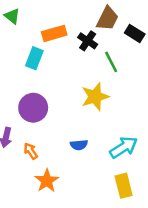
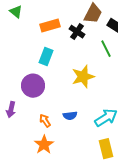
cyan rectangle: (34, 58) -> (46, 57), moved
green line: (111, 62) -> (106, 49), moved
orange arrow: (31, 151) -> (45, 121), moved

